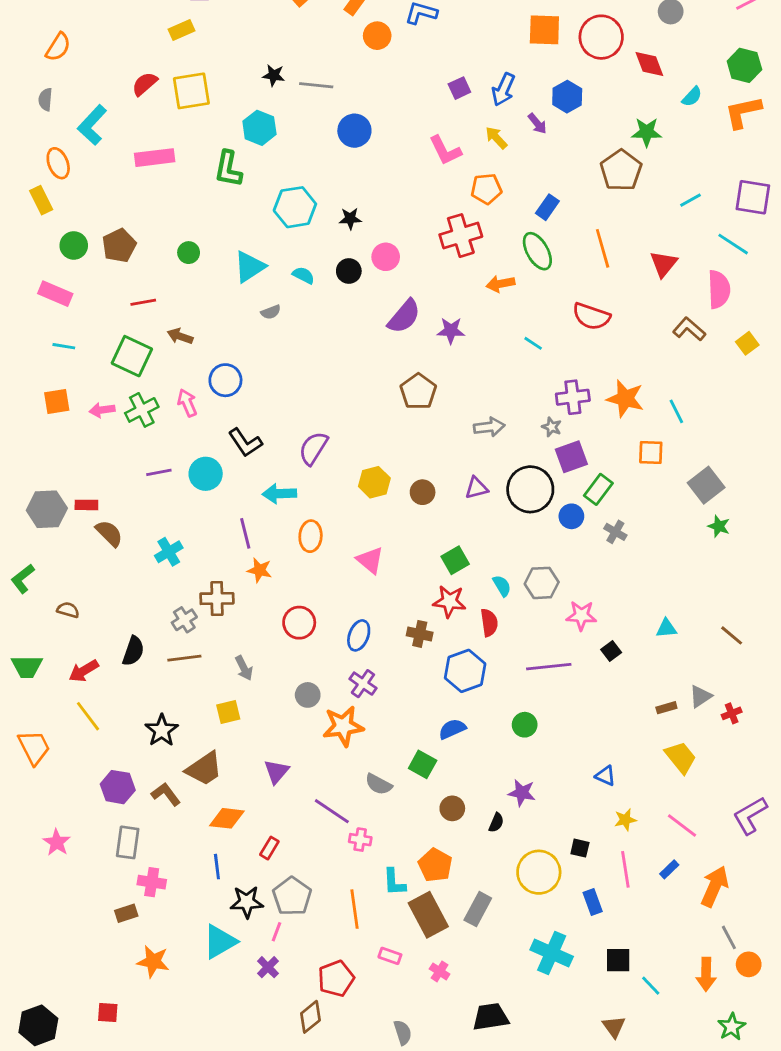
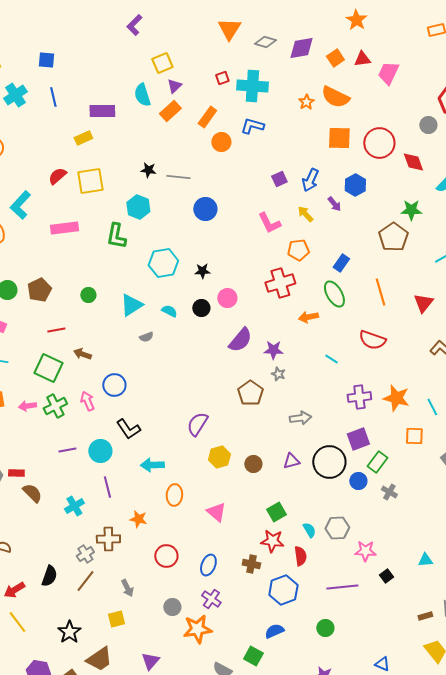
gray star: (552, 427) -> (278, 374), moved
purple semicircle: (313, 448) -> (197, 424), moved
purple line: (245, 533) -> (107, 487), moved
brown line: (184, 658) -> (85, 581), turned -45

